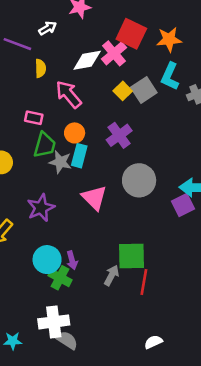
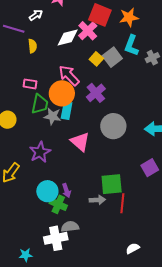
pink arrow: (69, 94) -> (69, 76), moved
orange circle: (75, 133) -> (62, 93), size x1.6
purple square: (183, 205) -> (150, 168), moved
gray arrow: (111, 275) -> (97, 200), turned 63
gray semicircle: (67, 340) -> (70, 227), moved, turned -36

